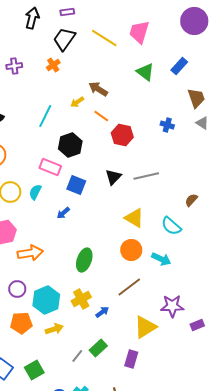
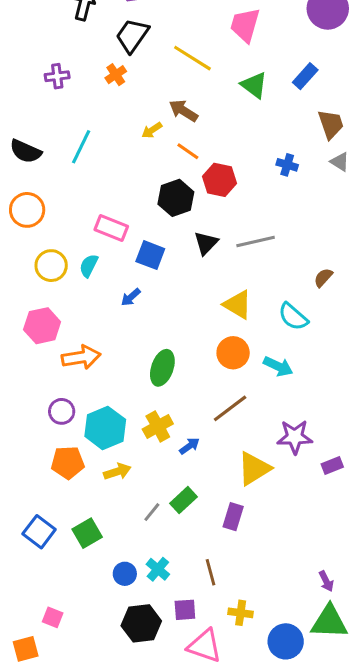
yellow line: (104, 38) -> (192, 58), moved
cyan line: (45, 116) -> (81, 147), moved
black hexagon: (70, 145) -> (176, 198), moved

